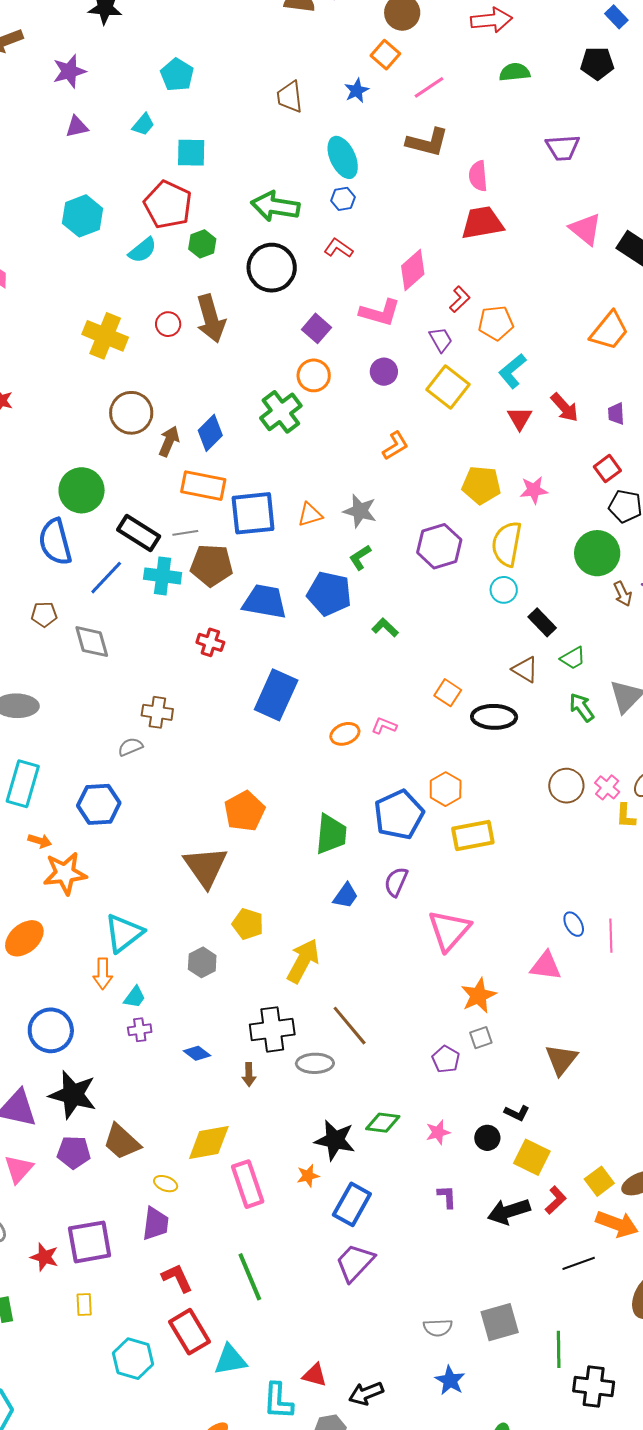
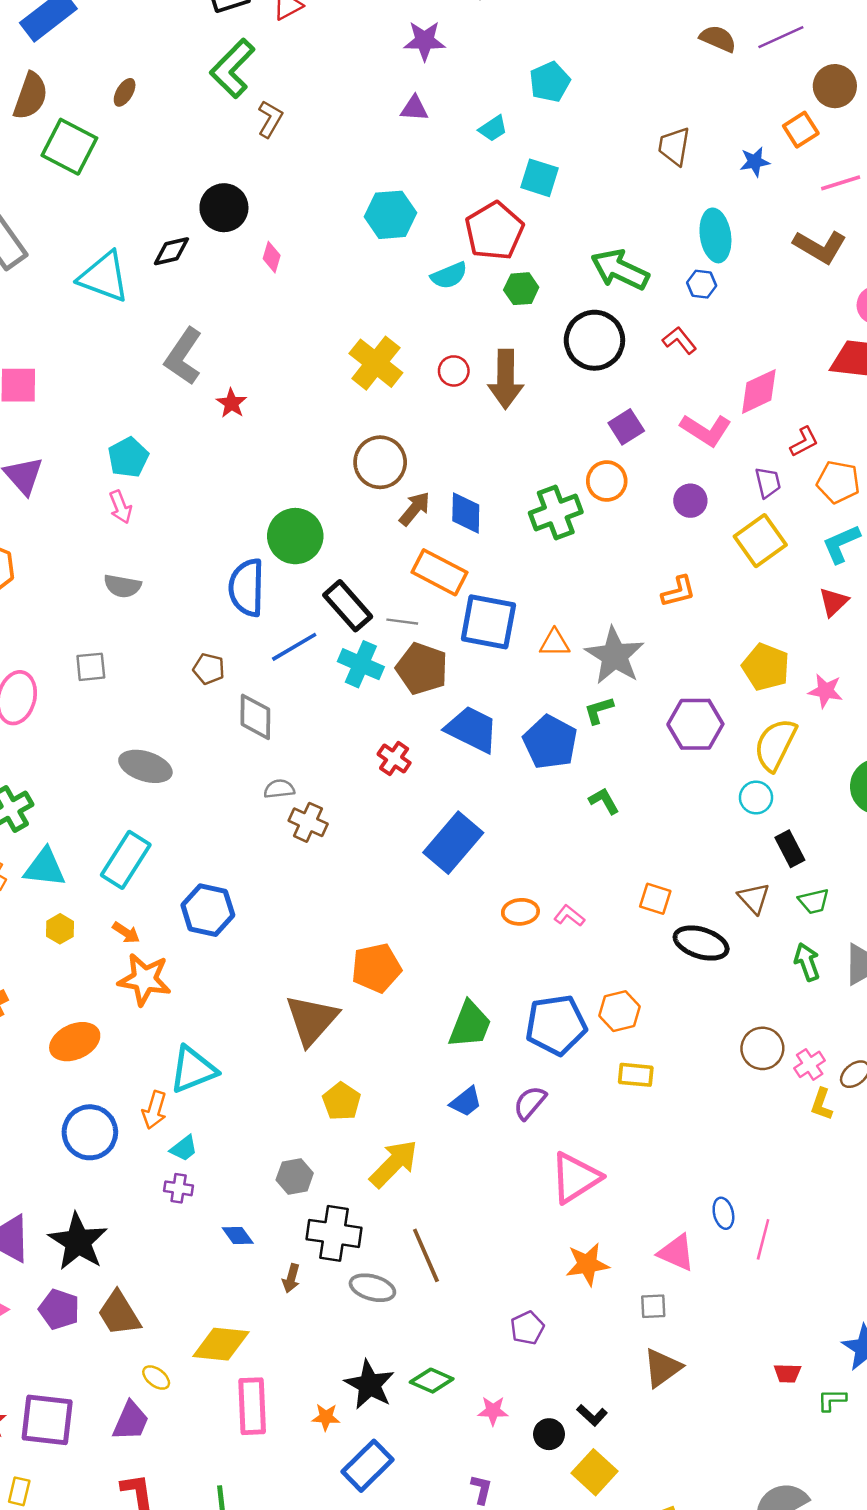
blue diamond: (210, 433) -> (466, 513), turned -60
gray star: (360, 511) -> (615, 656), size x1.4
orange square: (448, 693) -> (655, 899), turned -32
gray semicircle: (130, 747) -> (279, 789), moved
yellow rectangle: (473, 835) -> (636, 1075), size x0.7
gray hexagon: (202, 962) -> (295, 1177), moved
blue circle: (51, 1030) -> (90, 1132), moved
gray square: (481, 1038) -> (653, 1306), moved

